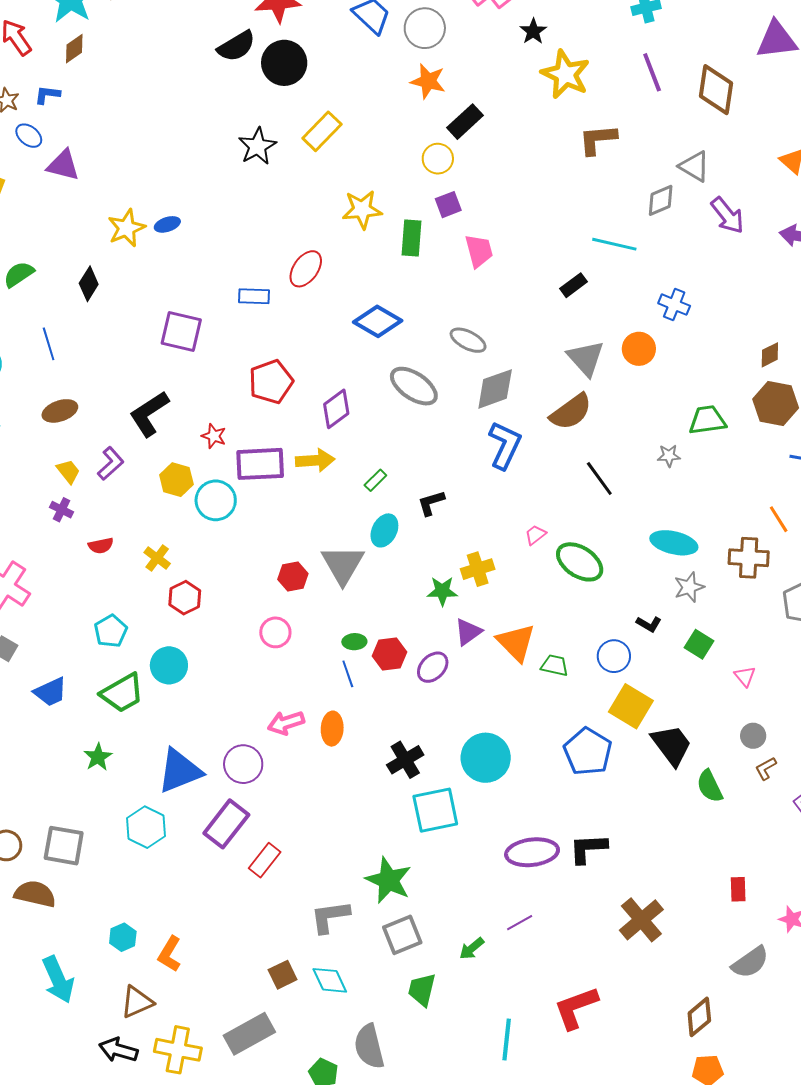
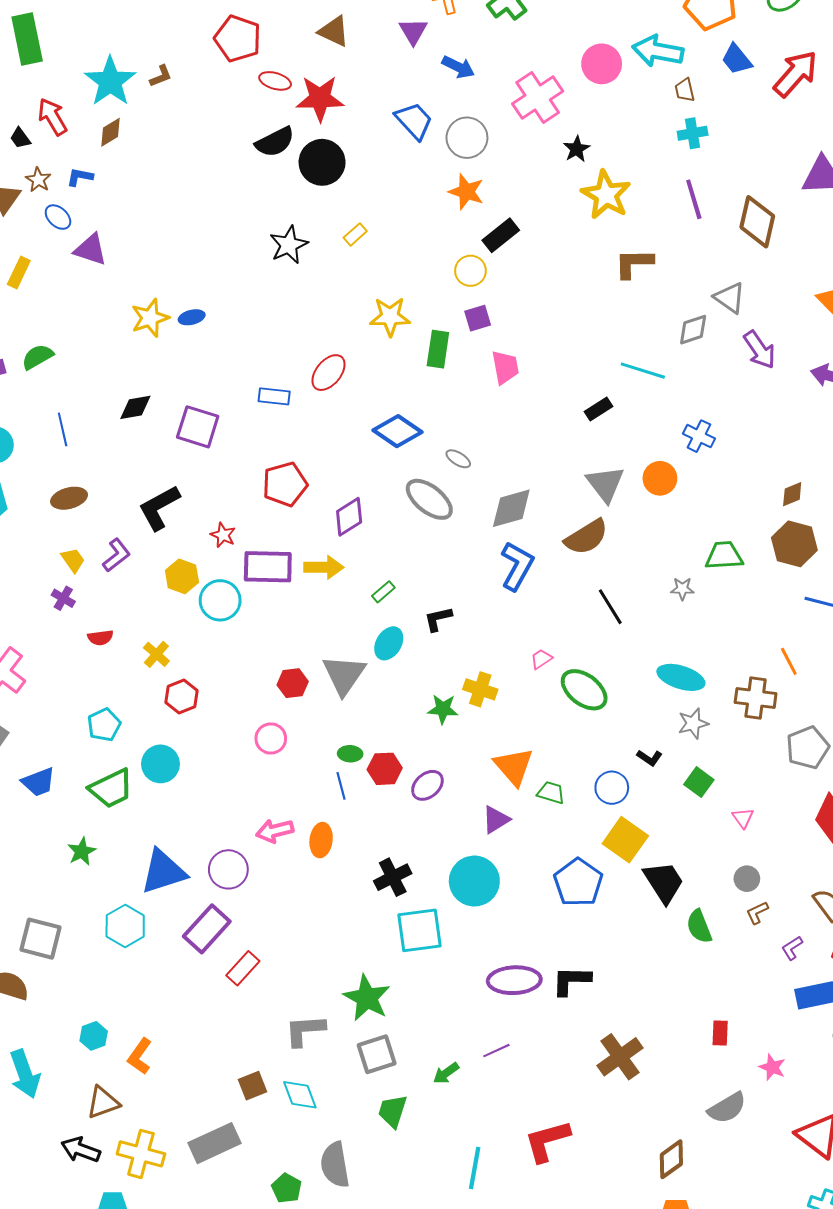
yellow rectangle: (322, 131) -> (355, 234), size x0.6
black diamond: (89, 284) -> (135, 407), moved, turned 44
gray ellipse: (468, 340) -> (458, 459), moved, size x0.7
yellow cross: (478, 569) -> (480, 689), turned 32
purple triangle: (468, 632) -> (496, 820), moved

